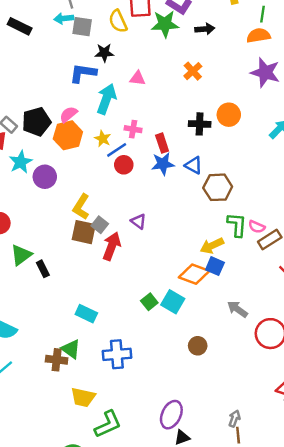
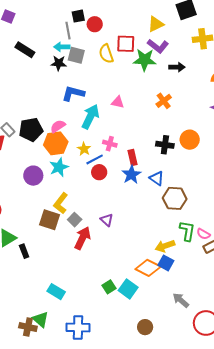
black star: (104, 53) -> (59, 63), moved
cyan star: (21, 162) -> (59, 167), moved
blue star: (163, 164) -> (131, 175), turned -30
brown square: (84, 232) -> (50, 220), moved

